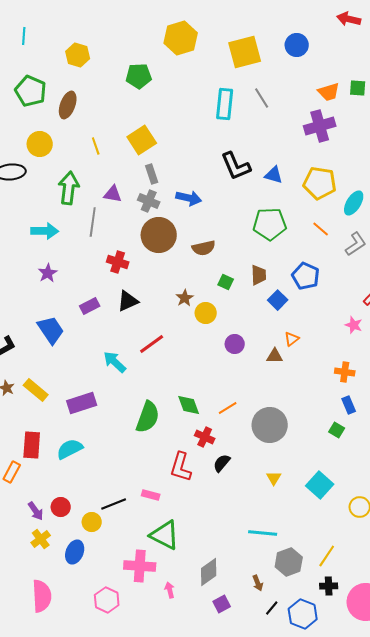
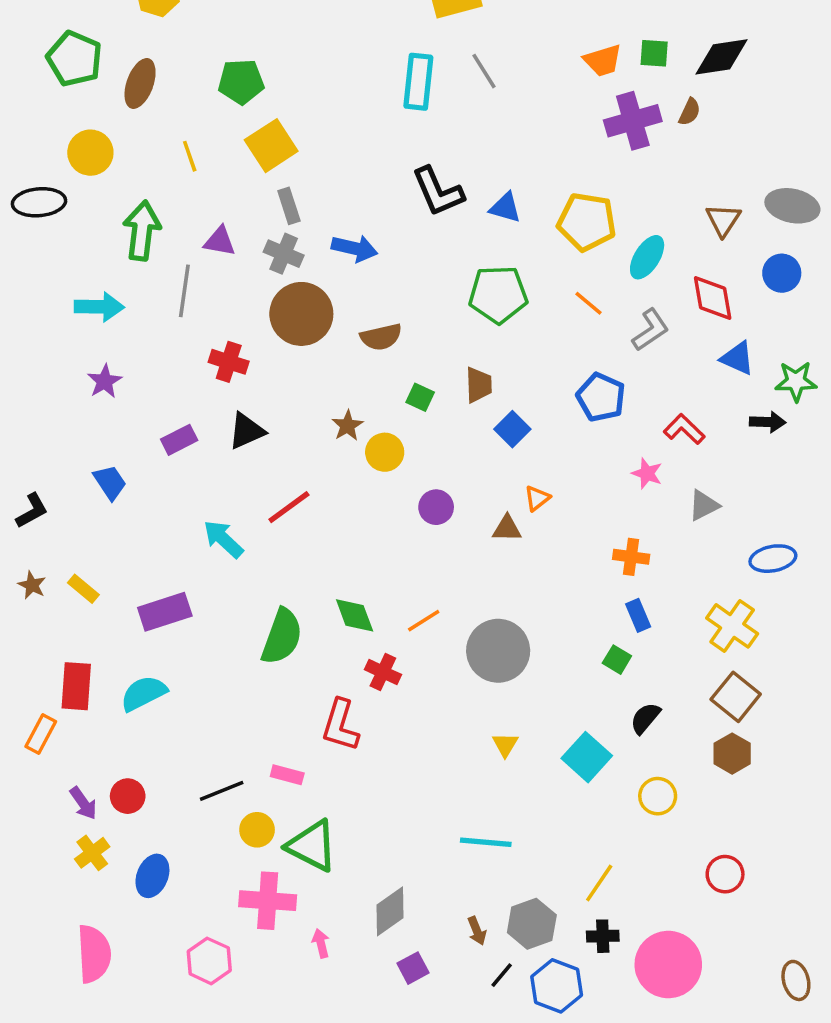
green pentagon: (139, 76) -> (241, 82), moved
purple cross: (320, 126) -> (633, 121), moved
blue pentagon: (306, 276) -> (601, 397), moved
blue trapezoid: (51, 330) -> (110, 482), size x0.7
yellow rectangle: (36, 390) -> (83, 589), size x0.7
black semicircle: (222, 463) -> (645, 718), moved
yellow circle: (92, 522) -> (257, 830), moved
gray hexagon: (289, 562) -> (532, 924), moved

